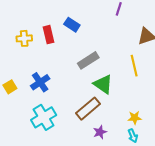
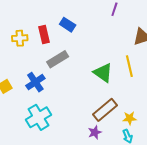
gray rectangle: (88, 60) -> (58, 59), moved
green triangle: (103, 84) -> (103, 73), moved
brown rectangle: (88, 109) -> (105, 110), moved

